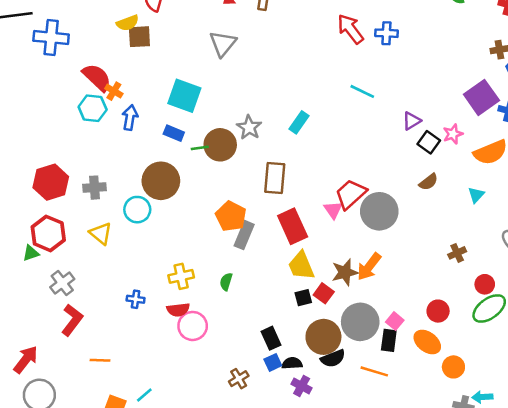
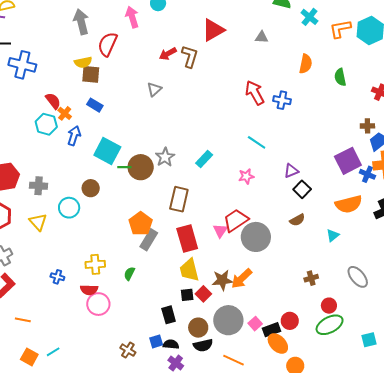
gray triangle: (223, 44) -> (154, 89), size x0.7
red semicircle: (97, 77) -> (53, 101), size x0.7
cyan square: (184, 96) -> (107, 151), moved
blue rectangle: (174, 133) -> (95, 105), moved
pink star: (453, 134) -> (246, 176), moved
brown circle: (161, 181) -> (91, 188), size x0.6
brown circle: (323, 337) -> (198, 328), size x0.7
black rectangle: (271, 338) -> (169, 315), moved
black rectangle: (389, 340) -> (272, 330), moved, turned 54
brown cross: (239, 379) -> (128, 350), turned -35

